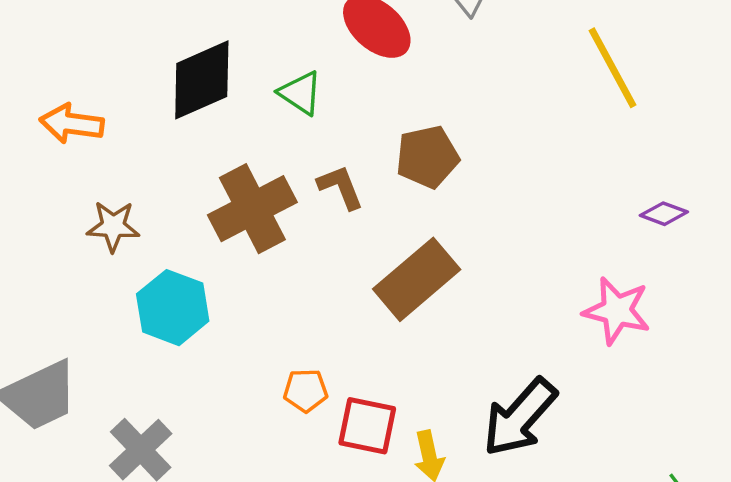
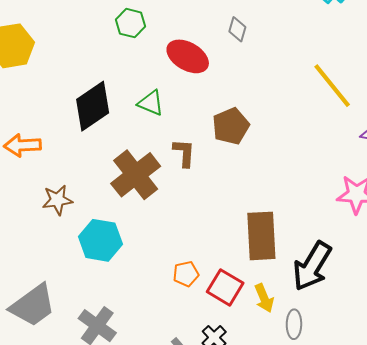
yellow line: (612, 68) -> (332, 86), moved
brown L-shape: (340, 187) -> (184, 153), turned 36
brown rectangle: (417, 279) -> (261, 236), moved, turned -42
red square: (367, 426) -> (225, 287), turned 30

